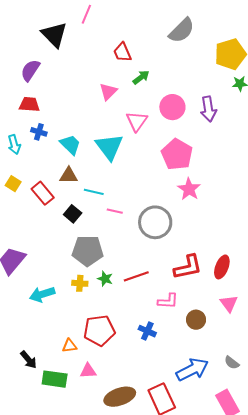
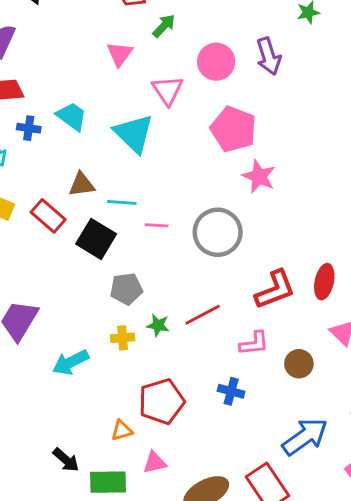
cyan trapezoid: (70, 145) -> (72, 116), moved
black square: (73, 214) -> (96, 239), size x1.5
gray pentagon: (88, 251) -> (126, 289), size x0.7

